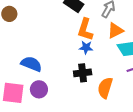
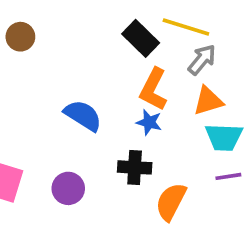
blue semicircle: (31, 64) -> (83, 115), moved
purple circle: (39, 89) -> (68, 188), moved

